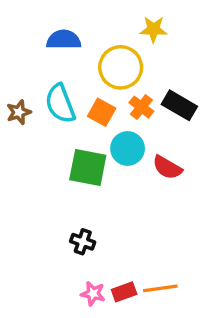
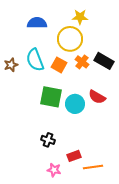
yellow star: (153, 29) -> (80, 17), moved
cyan circle: (128, 149) -> (75, 104), moved
red rectangle: (124, 292) -> (74, 156), moved

